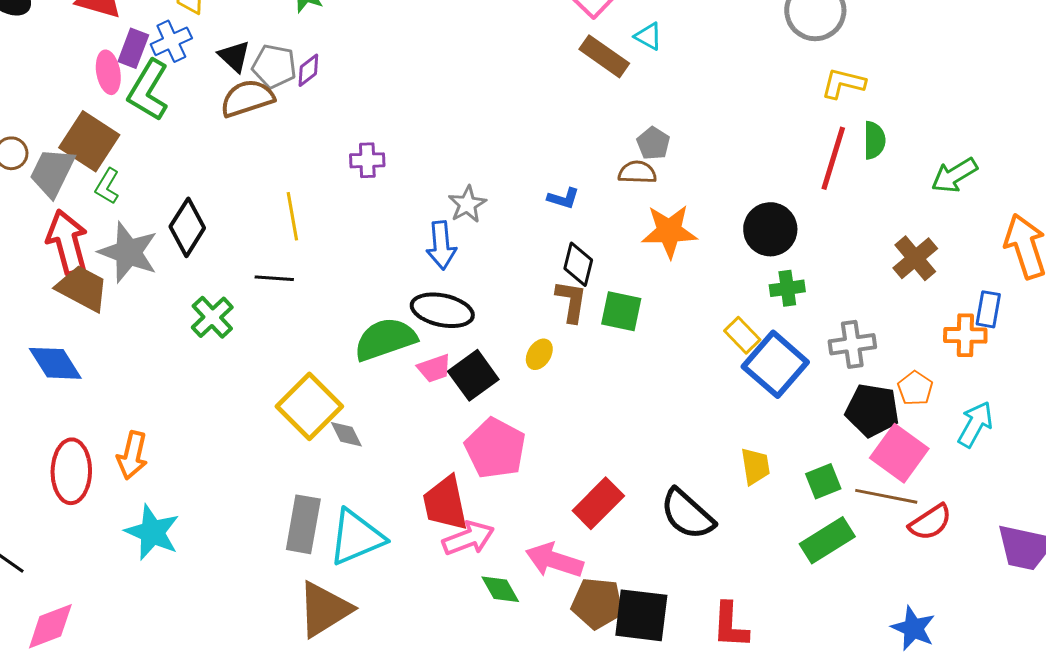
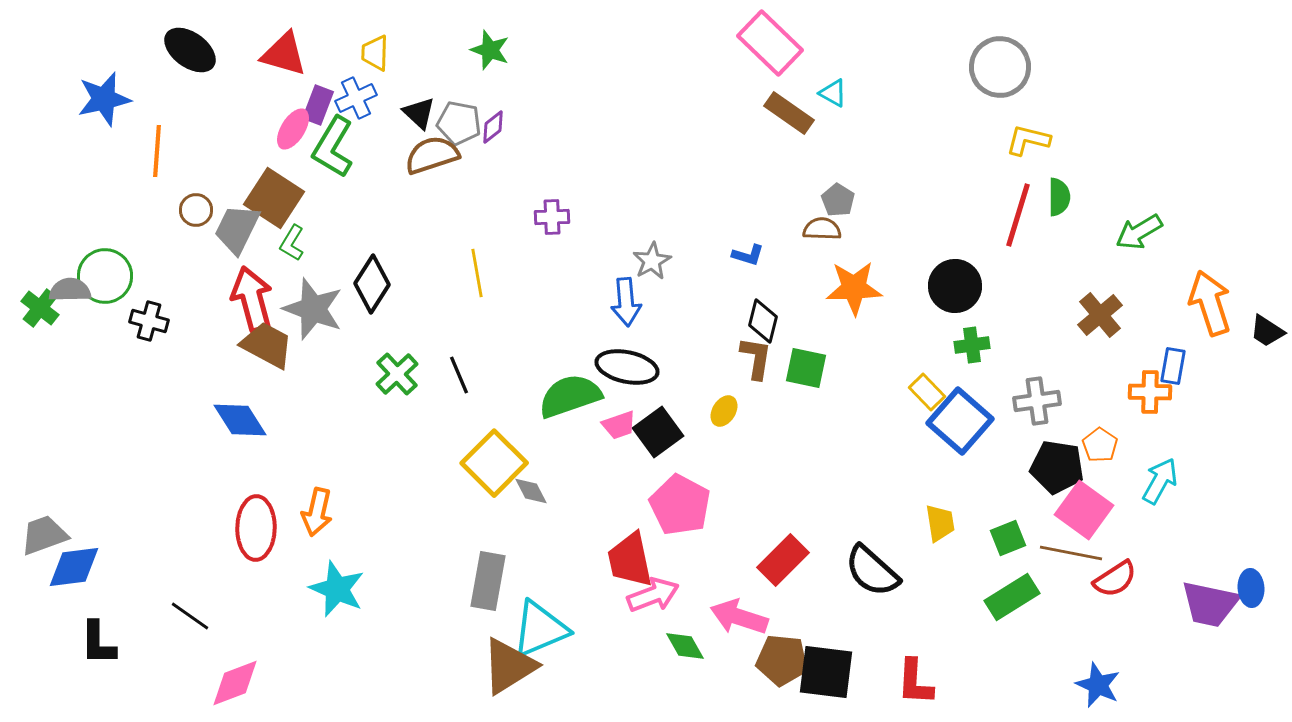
pink ellipse: (108, 72) -> (293, 129), turned 42
black line: (274, 278) -> (459, 375), moved, turned 63
cyan triangle: (356, 537) -> (540, 629), moved

